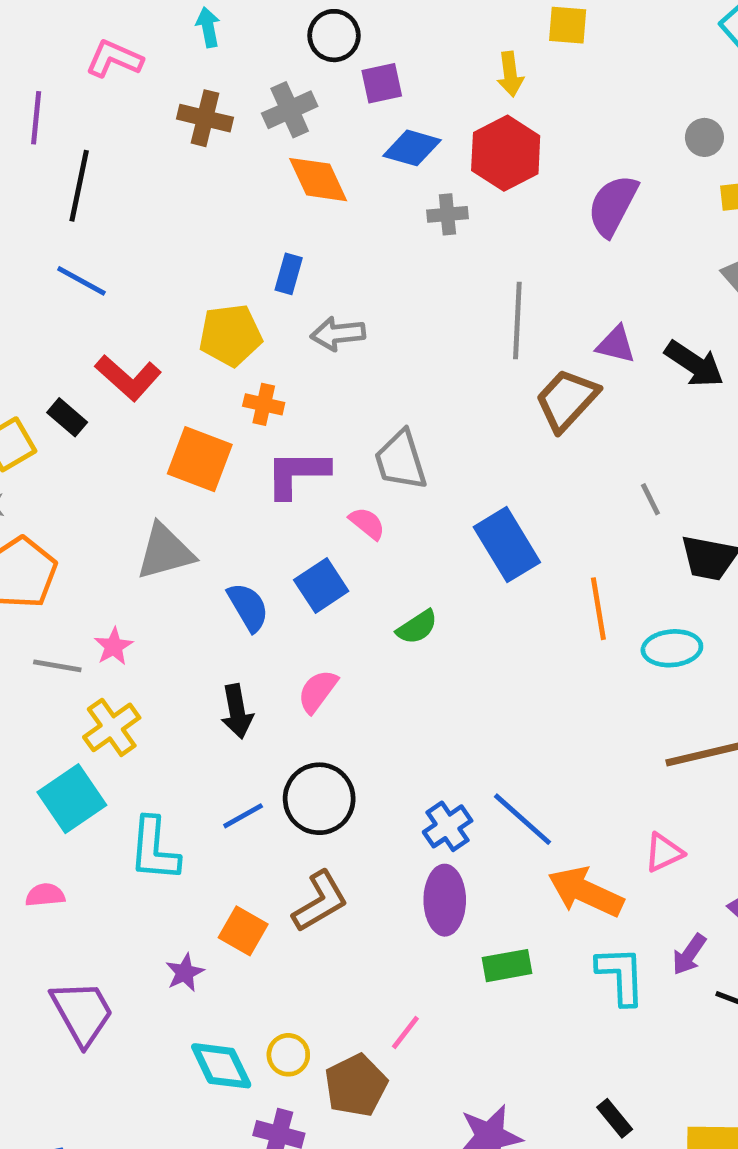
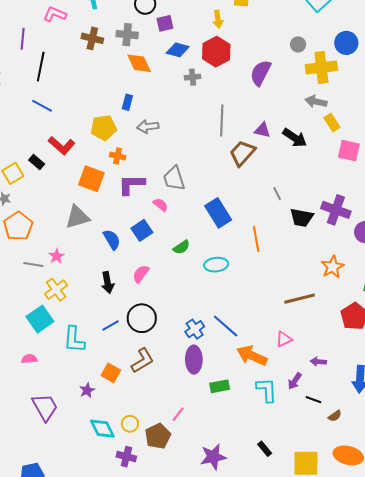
gray cross: (290, 110) -> (127, 35), turned 30
cyan ellipse: (672, 648) -> (216, 265), moved

